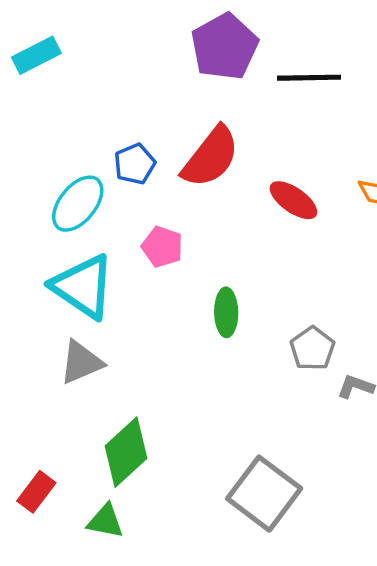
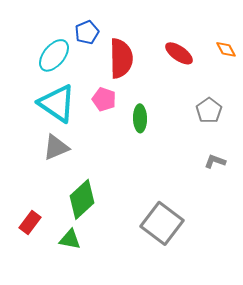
red semicircle: (211, 157) -> (121, 58), moved, turned -39
pink pentagon: (162, 247) -> (104, 99), moved
gray pentagon: (312, 349) -> (209, 110), moved

